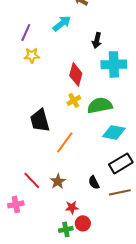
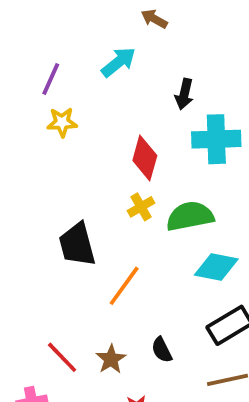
black semicircle: (94, 182) -> (162, 350), moved

